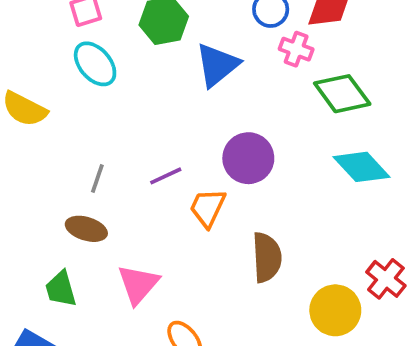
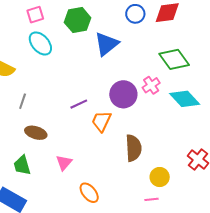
pink cross: (296, 49) -> (151, 85), moved, turned 36
gray line: (97, 178) -> (23, 101), moved
pink triangle: (138, 284) -> (64, 163), size x0.7
yellow circle: (335, 310) -> (160, 177), moved, size x0.7

